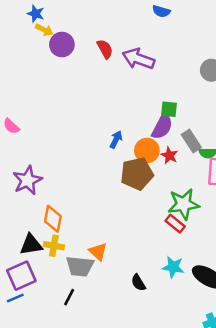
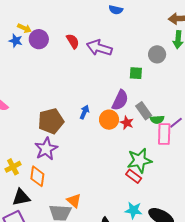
blue star: (36, 14) -> (16, 41), moved
green square: (169, 109) -> (136, 73), moved
brown pentagon: (137, 174) -> (51, 121), moved
purple star: (27, 180) -> (46, 149), moved
yellow cross: (54, 246) -> (13, 167), moved, turned -35

